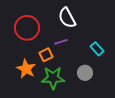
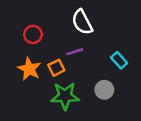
red circle: (27, 28) -> (33, 34), size x0.6
orange star: (26, 69) -> (29, 69), moved

